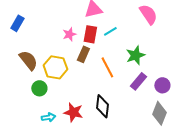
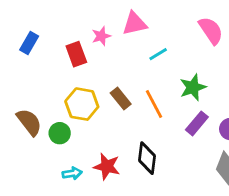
pink star: (69, 34) -> (101, 36), moved
red rectangle: (90, 34) -> (76, 54), moved, turned -30
brown rectangle: (83, 54) -> (121, 98), moved, turned -63
brown semicircle: (28, 60) -> (29, 122), moved

